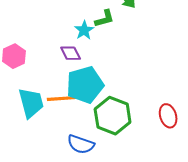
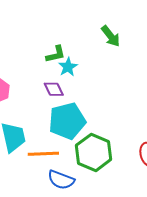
green L-shape: (105, 19) -> (56, 54), moved
orange line: (63, 98) -> (43, 154), moved

